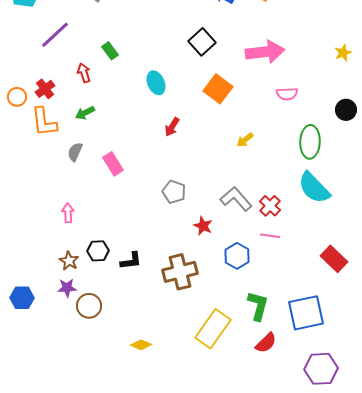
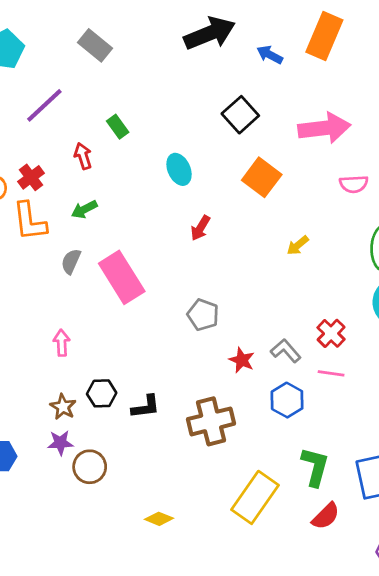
pink rectangle: (113, 164) -> (122, 277), size x1.6
gray L-shape: (236, 199) -> (286, 351), moved, size x0.7

